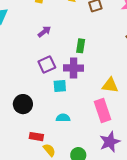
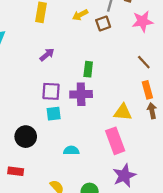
purple square: (47, 65) -> (51, 91), turned 30
cyan square: (60, 86) -> (54, 114), moved
red rectangle: (36, 137) -> (16, 171), moved

